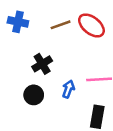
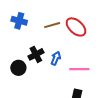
blue arrow: (68, 89) -> (56, 58), moved
black circle: (34, 95) -> (18, 68), moved

